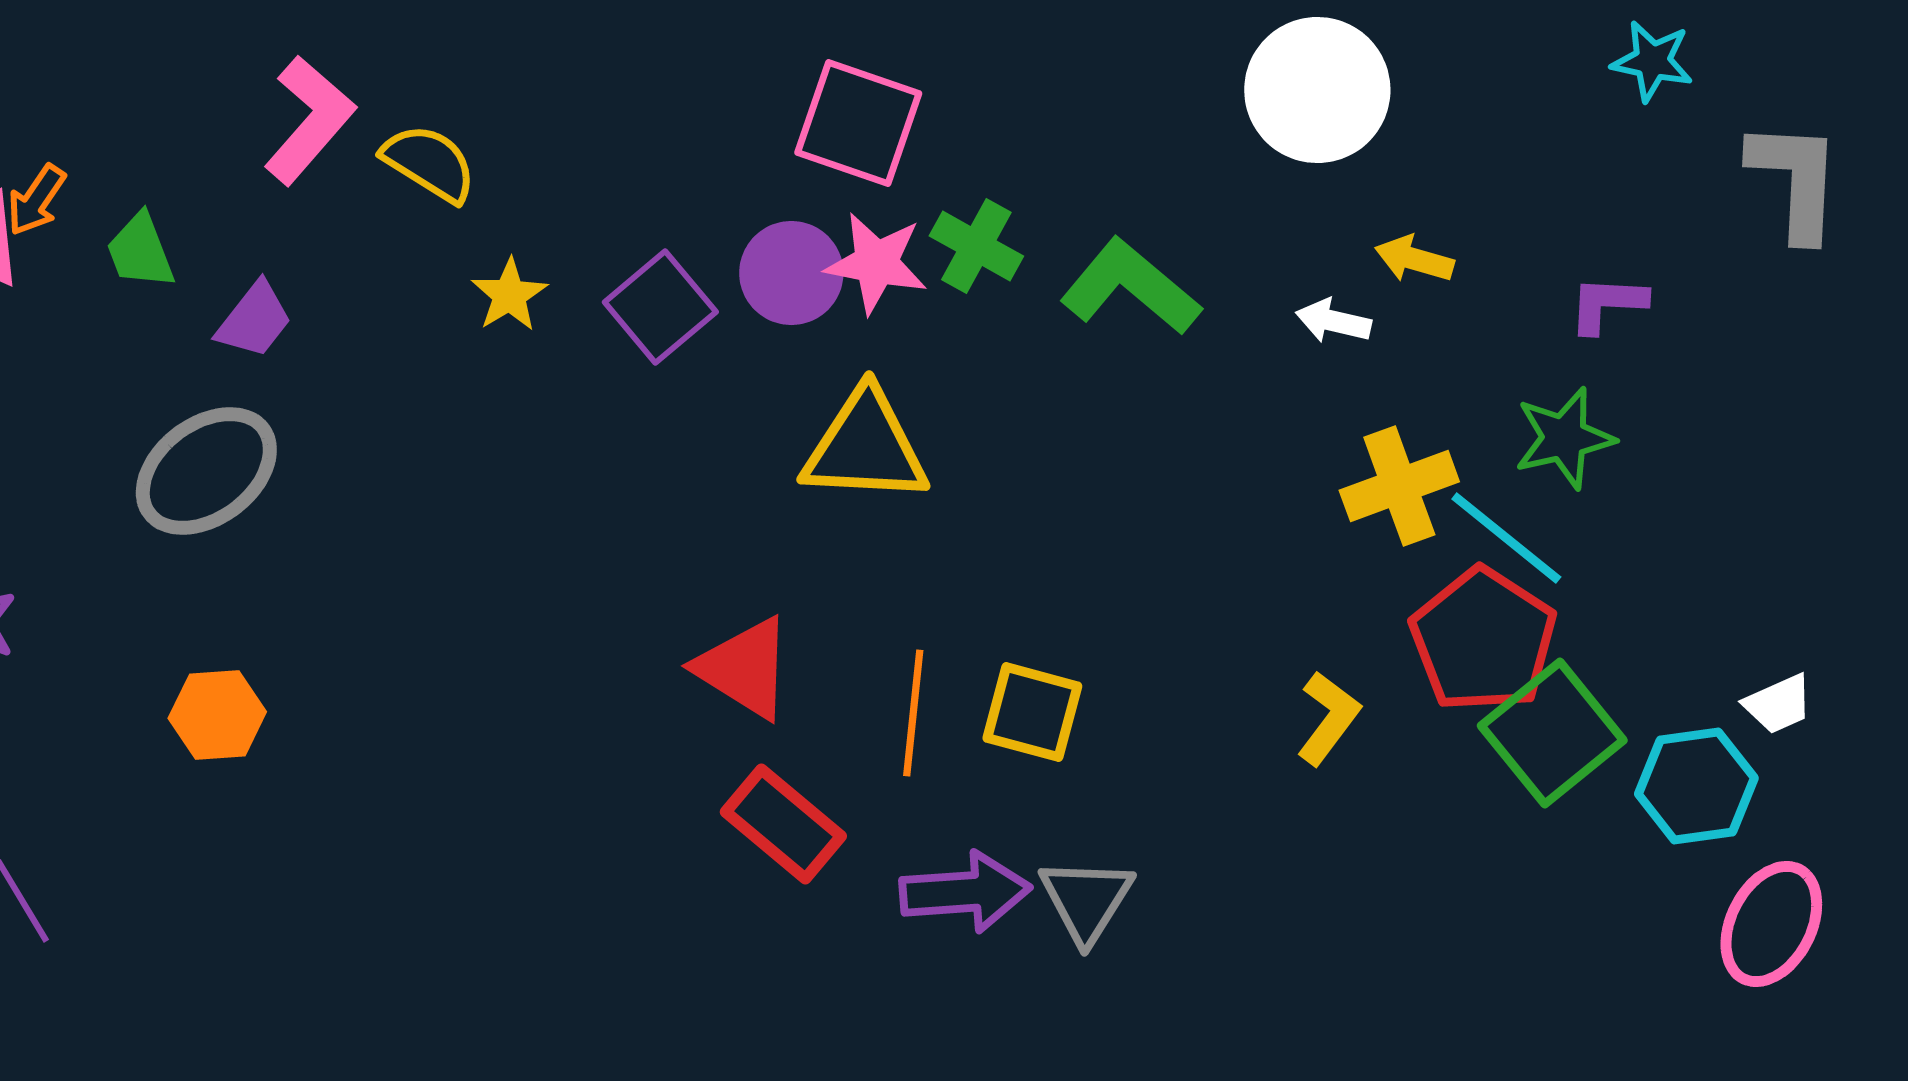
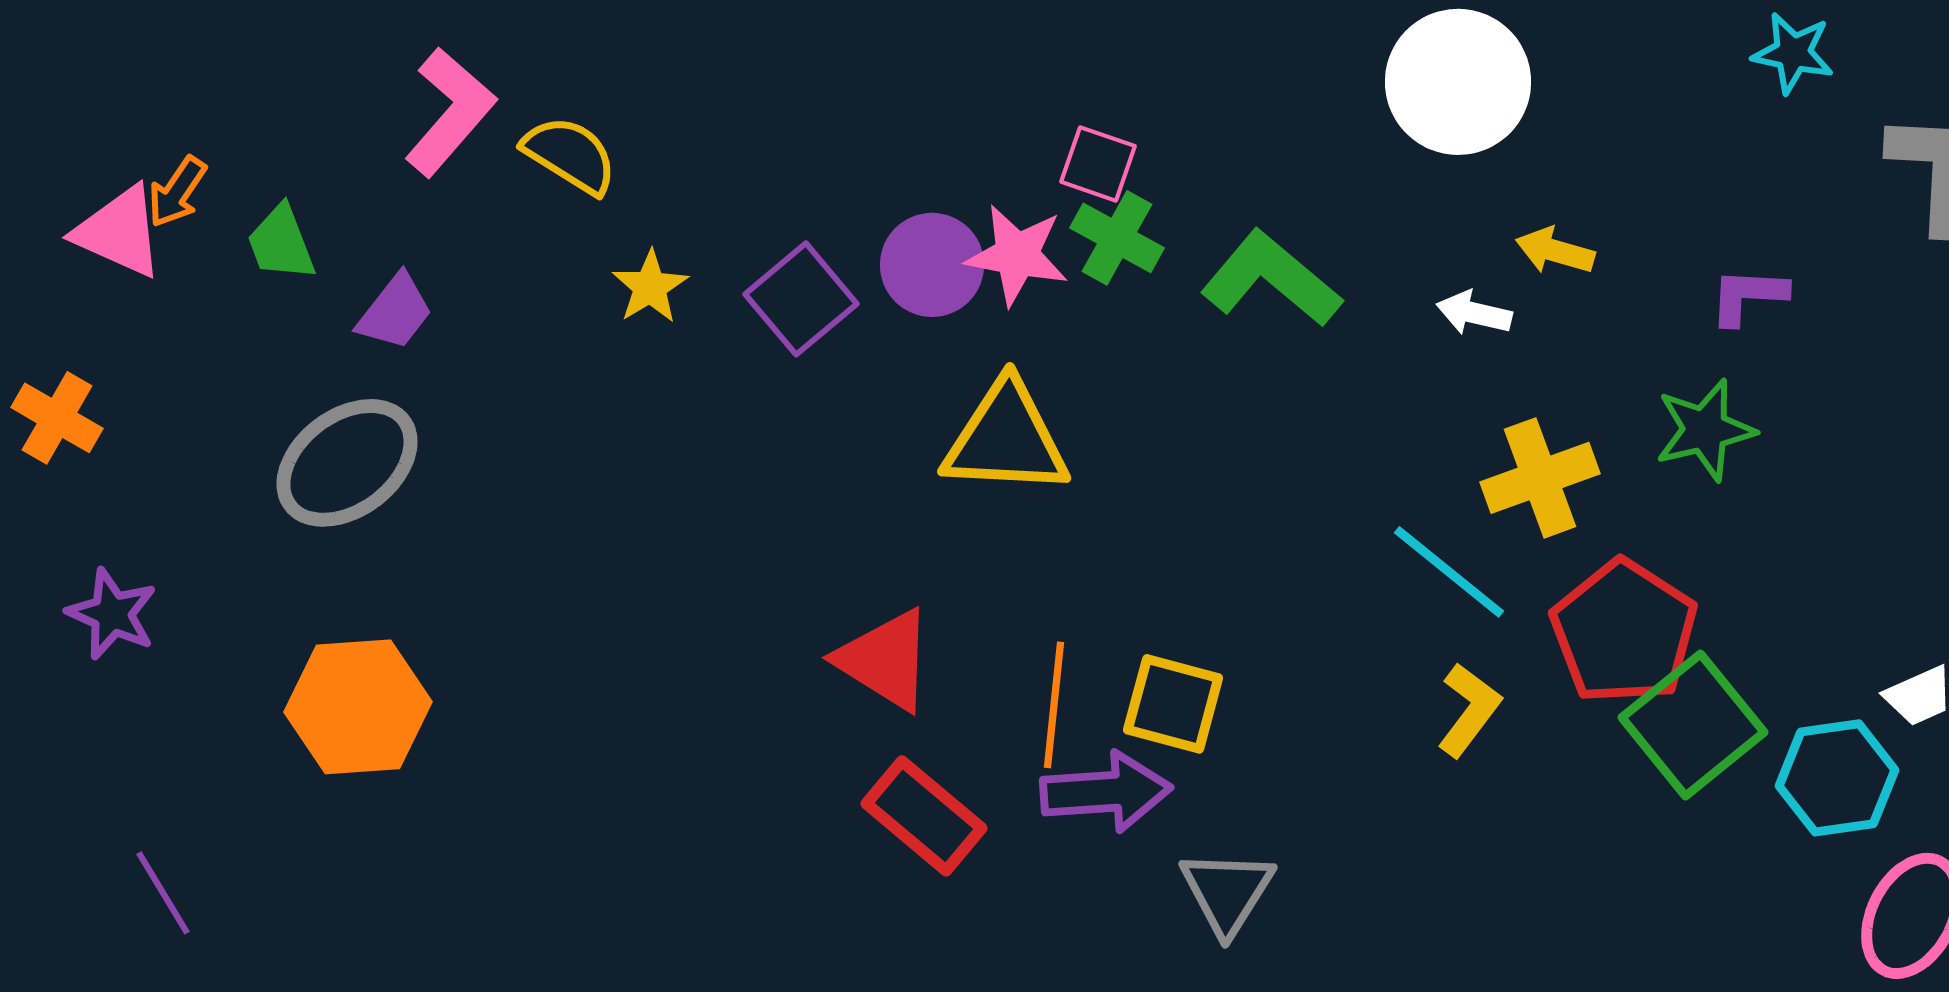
pink square: (858, 123) -> (1098, 164), moved, size x0.6
cyan line: (1506, 538) -> (1449, 572), moved
orange hexagon: (217, 715) -> (358, 707), size x1.5
purple arrow: (965, 892) -> (1106, 792), moved

